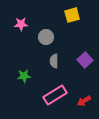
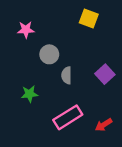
yellow square: (72, 15) -> (89, 19), turned 35
gray circle: (46, 37) -> (49, 54), moved

